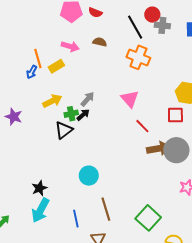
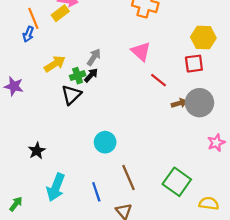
yellow rectangle: (56, 66) -> (60, 13), moved
brown arrow: (158, 149) -> (179, 103), size x0.6
black star: (39, 188) -> (37, 151), moved

